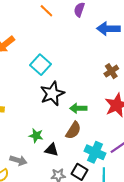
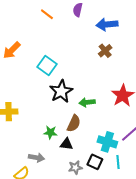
brown cross: (111, 71) -> (105, 51), moved
brown semicircle: (73, 130) -> (74, 123), moved

